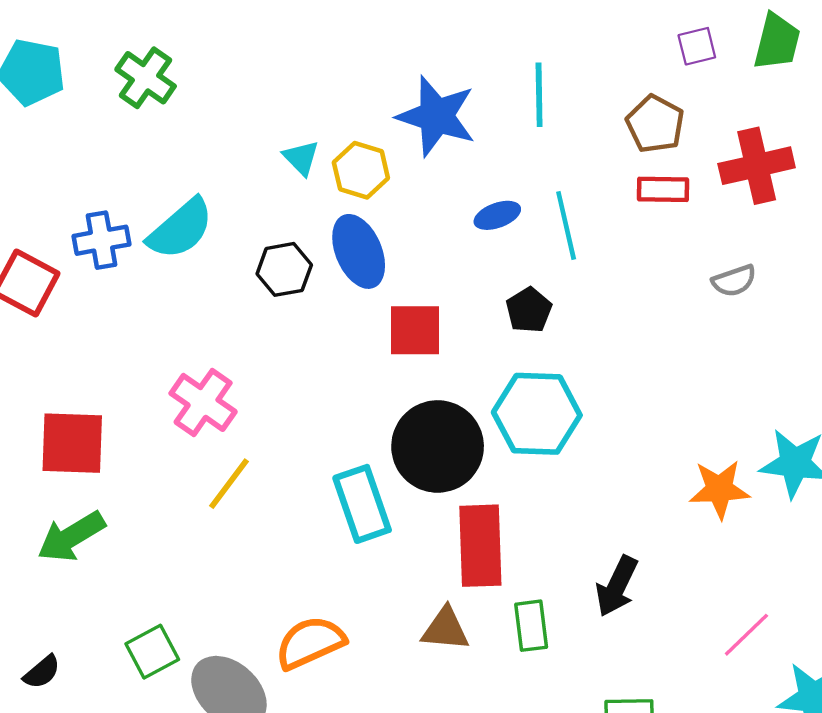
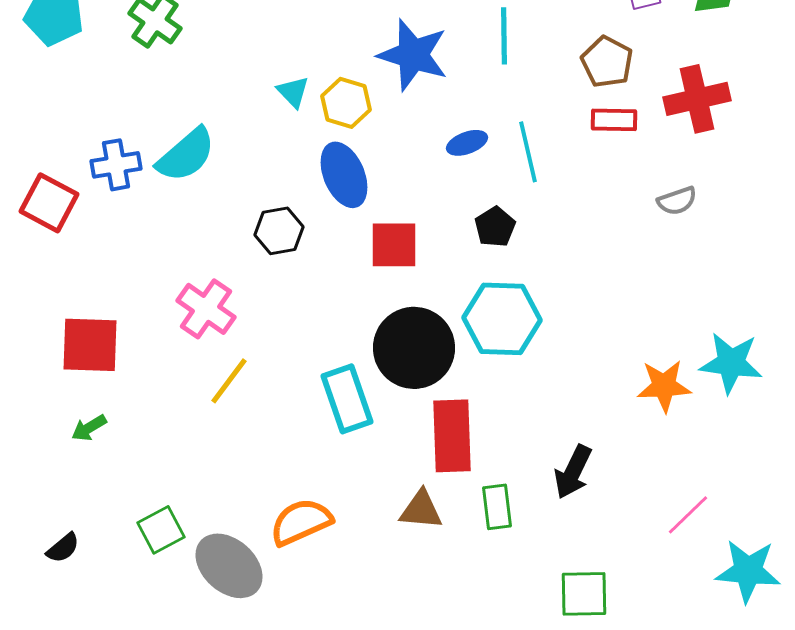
black hexagon: (284, 269) -> (279, 231), moved
green arrow: (71, 537) -> (89, 428), size x0.6

